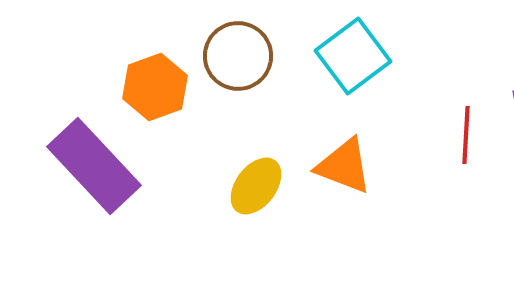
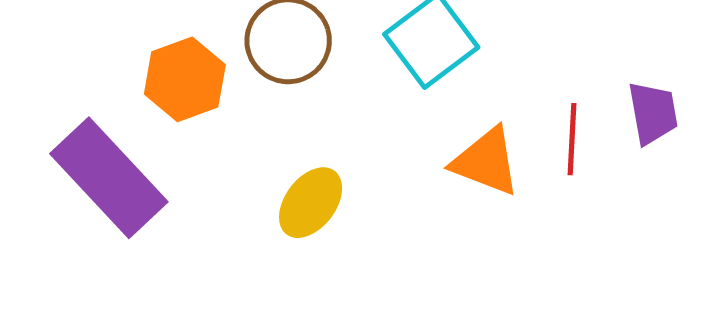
orange triangle: (344, 166) -> (486, 162), moved

